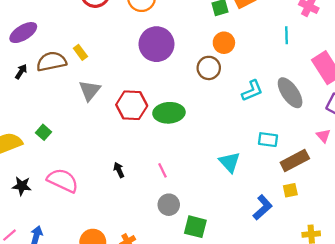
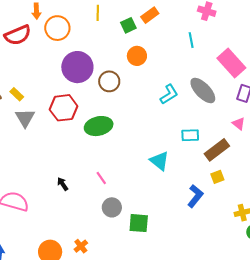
yellow rectangle: (80, 52) -> (17, 94), moved
brown circle: (209, 68) -> (109, 81), moved
red hexagon: (132, 105) -> (64, 108), moved

